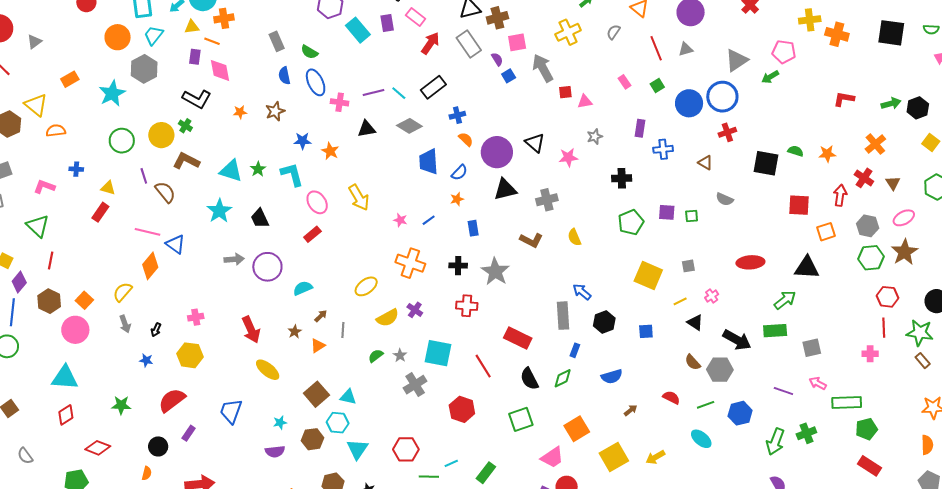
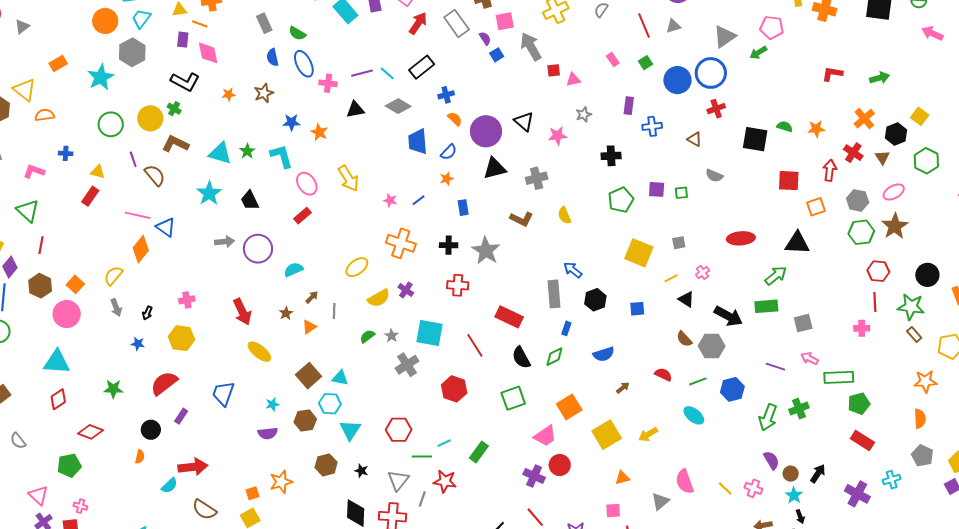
black hexagon: (918, 108) -> (896, 134), moved

